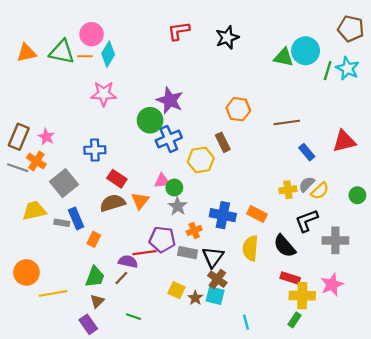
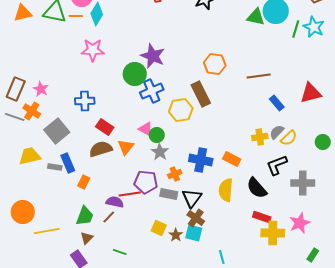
brown rectangle: (223, 142) -> (201, 94), size x1.4
pink triangle: (162, 181) -> (146, 129), turned 35
green rectangle: (295, 320) -> (313, 255), moved

